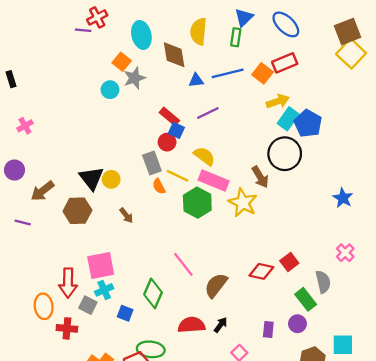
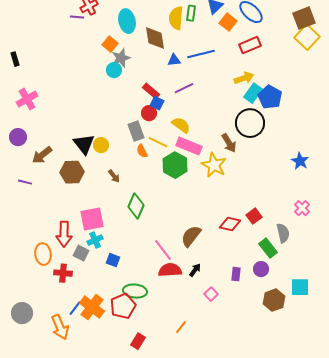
green rectangle: (236, 37) -> (191, 13), moved
orange square: (263, 73) -> (228, 22), moved
cyan circle: (110, 90) -> (114, 70), moved
pink cross: (25, 126) -> (27, 99), size x1.5
pink line: (183, 264) -> (163, 250), moved
green diamond: (153, 293) -> (136, 206), moved

